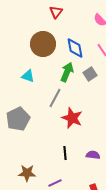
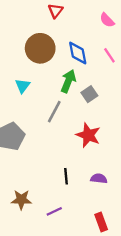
gray square: (90, 74) -> (89, 94), moved
cyan triangle: (28, 76) -> (23, 86), turned 48
red star: (72, 118) -> (88, 135), moved

